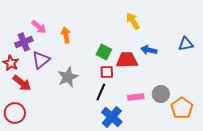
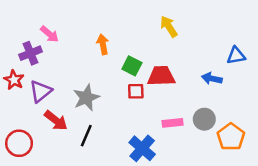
orange arrow: (66, 35) -> (103, 44), moved
blue arrow: (149, 50) -> (212, 79), moved
purple triangle: (41, 60) -> (41, 91), moved
red arrow: (22, 83) -> (56, 120), moved
black line: (101, 92) -> (86, 136), moved

